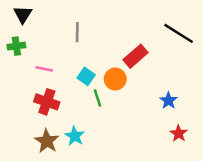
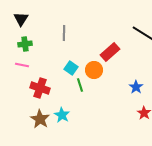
green cross: (16, 46) -> (25, 44), moved
pink line: (44, 69) -> (22, 65), moved

